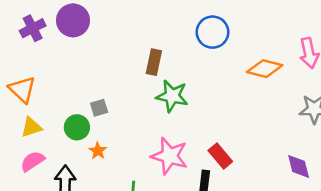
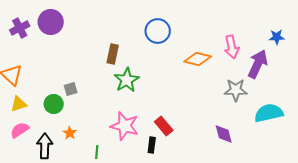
green star: (172, 96) -> (127, 80), turned 30
orange star: (98, 151) -> (70, 133), moved

